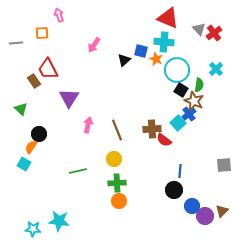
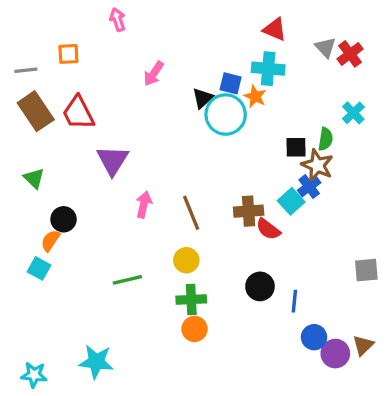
pink arrow: (59, 15) -> (118, 20), moved
red triangle: (168, 18) -> (275, 29), size x0.7
cyan circle: (177, 70) -> (226, 115), moved
brown rectangle: (34, 81) -> (36, 111), moved, size x1.6
black square: (181, 90) -> (296, 147), turned -32
blue line: (180, 171) -> (294, 301), moved
black circle: (174, 190) -> (260, 286), moved
cyan star: (33, 229) -> (34, 375), moved

